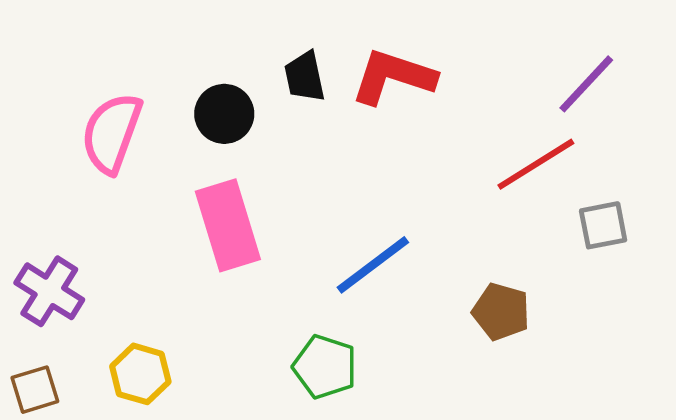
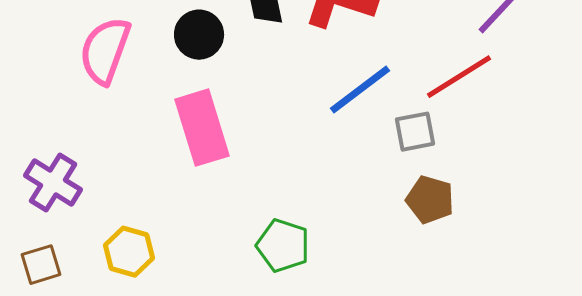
gray square: (603, 225) -> (415, 132), moved
blue line: (373, 265) -> (360, 90), moved

